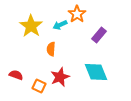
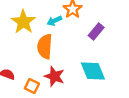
orange semicircle: (51, 49) -> (45, 46), size x1.6
red star: (60, 77) -> (54, 76), turned -30

